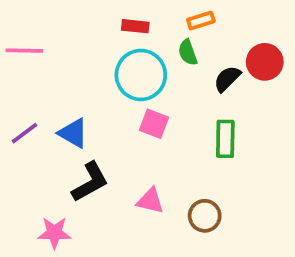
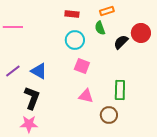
cyan circle: (141, 75) -> (75, 40), size x0.7
green rectangle: (225, 139) -> (120, 90), moved
black L-shape: (90, 182) -> (32, 98), moved, turned -40
pink triangle: (150, 201) -> (86, 96), moved

